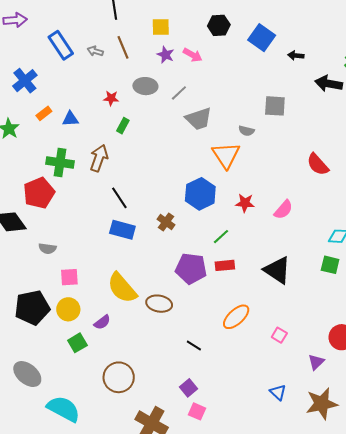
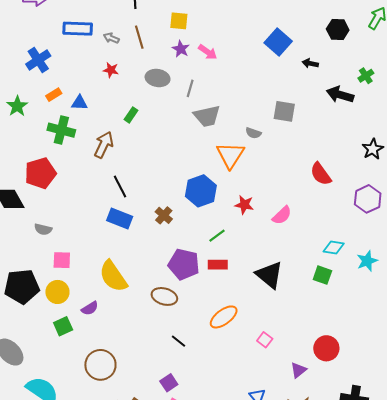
black hexagon: (219, 25) -> (338, 30), moved
blue rectangle: (61, 45) -> (78, 29), turned -60
gray line: (179, 93) -> (190, 88), turned -36
red star: (111, 98) -> (111, 70), moved
green cross: (60, 163) -> (61, 130), moved
brown ellipse: (159, 304) -> (164, 296), moved

